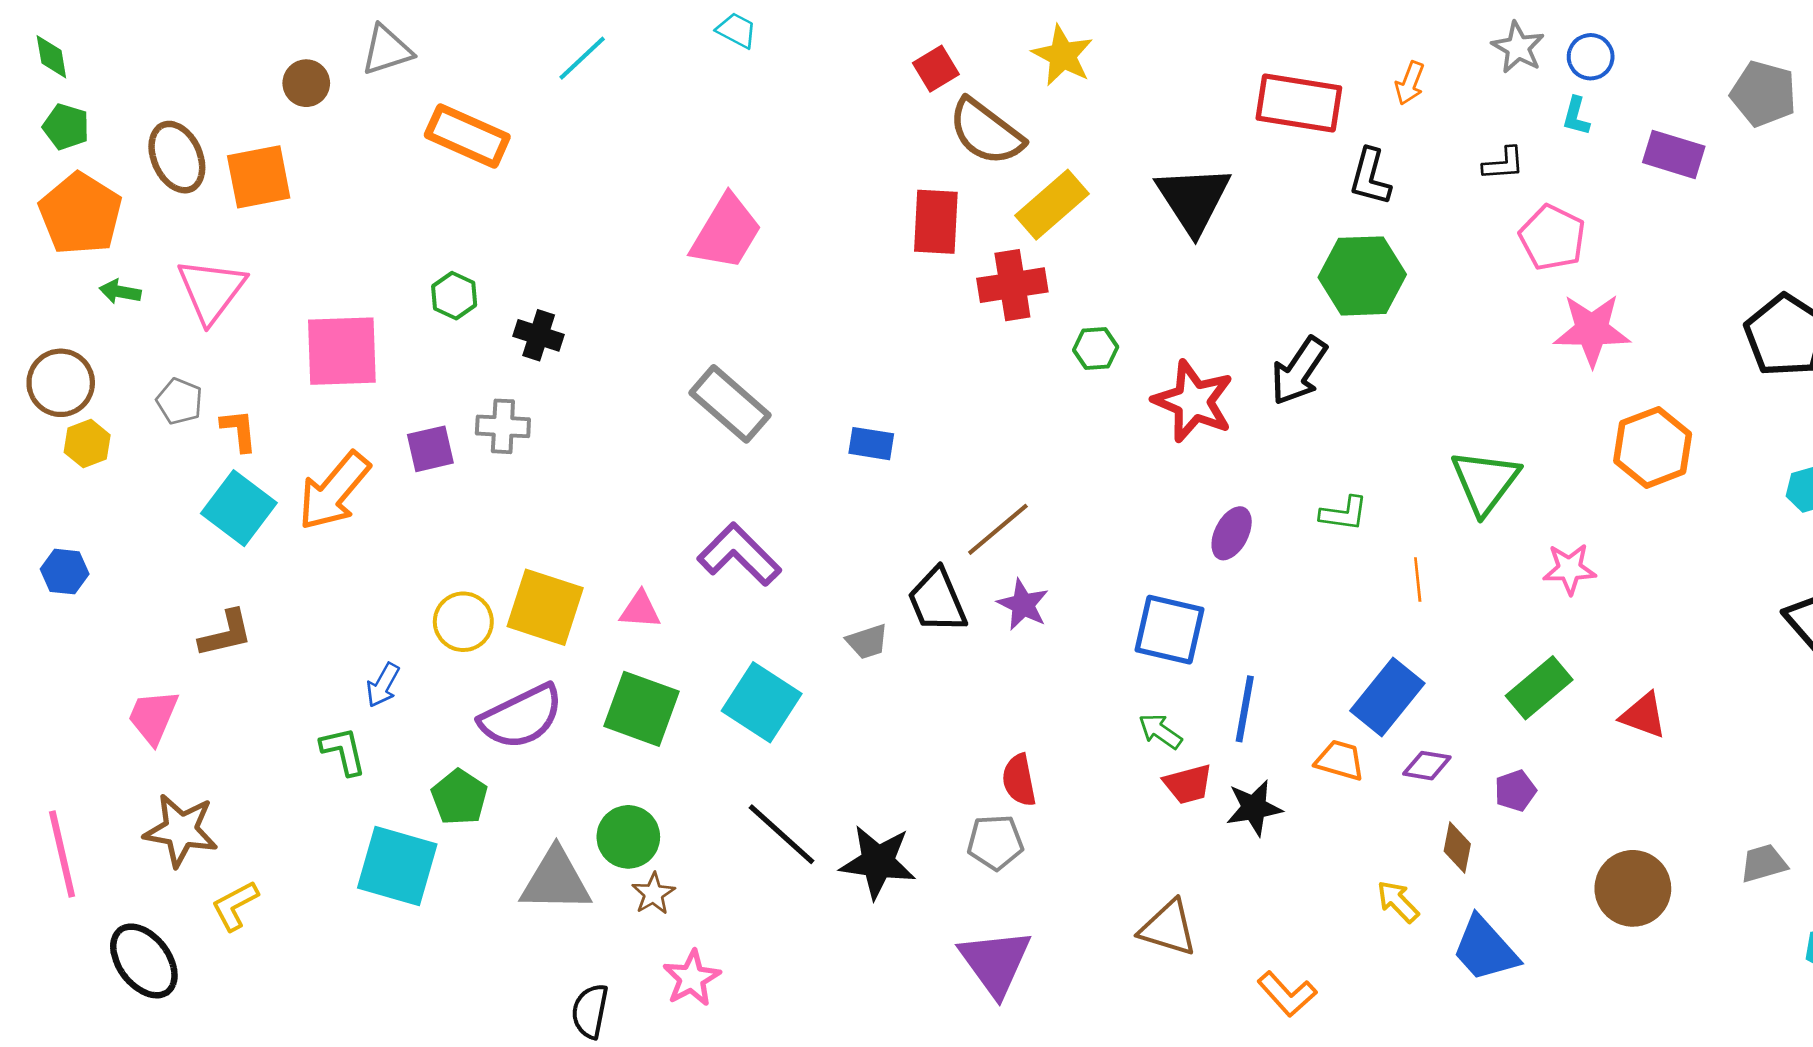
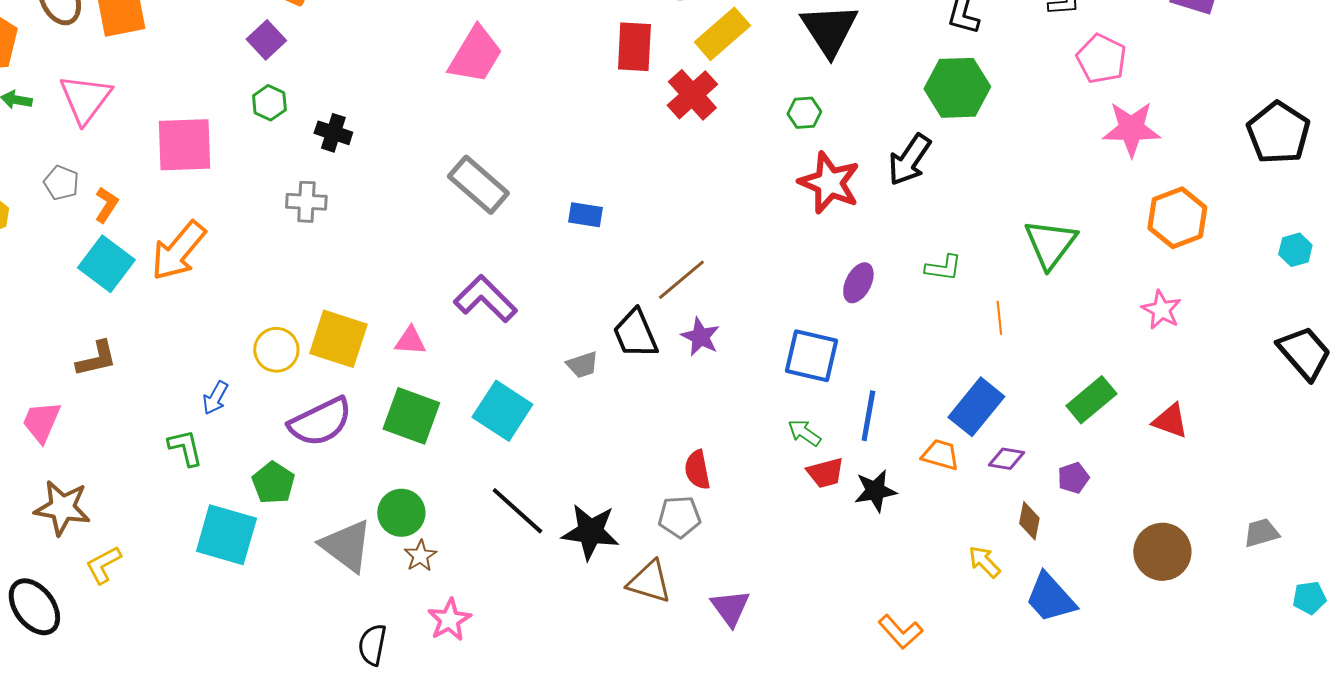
red cross: (1012, 285) -> (692, 95), turned -33
green hexagon: (1096, 348) -> (804, 113), moved
orange L-shape: (239, 430) -> (106, 205), turned 39
purple square: (430, 449) -> (266, 40), moved, turned -30
pink star: (1569, 569) -> (1161, 310), moved, turned 30
gray triangle: (556, 880) -> (346, 546), turned 36
brown triangle: (1168, 928) -> (649, 582), moved
purple triangle: (995, 962) -> (730, 608), moved, size x0.7

